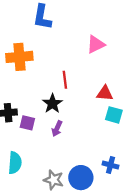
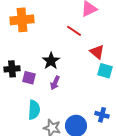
red line: (65, 80) -> (74, 31), moved, turned -49
red triangle: (105, 93) -> (97, 52), turned 35
cyan semicircle: (15, 163) -> (34, 110), moved

